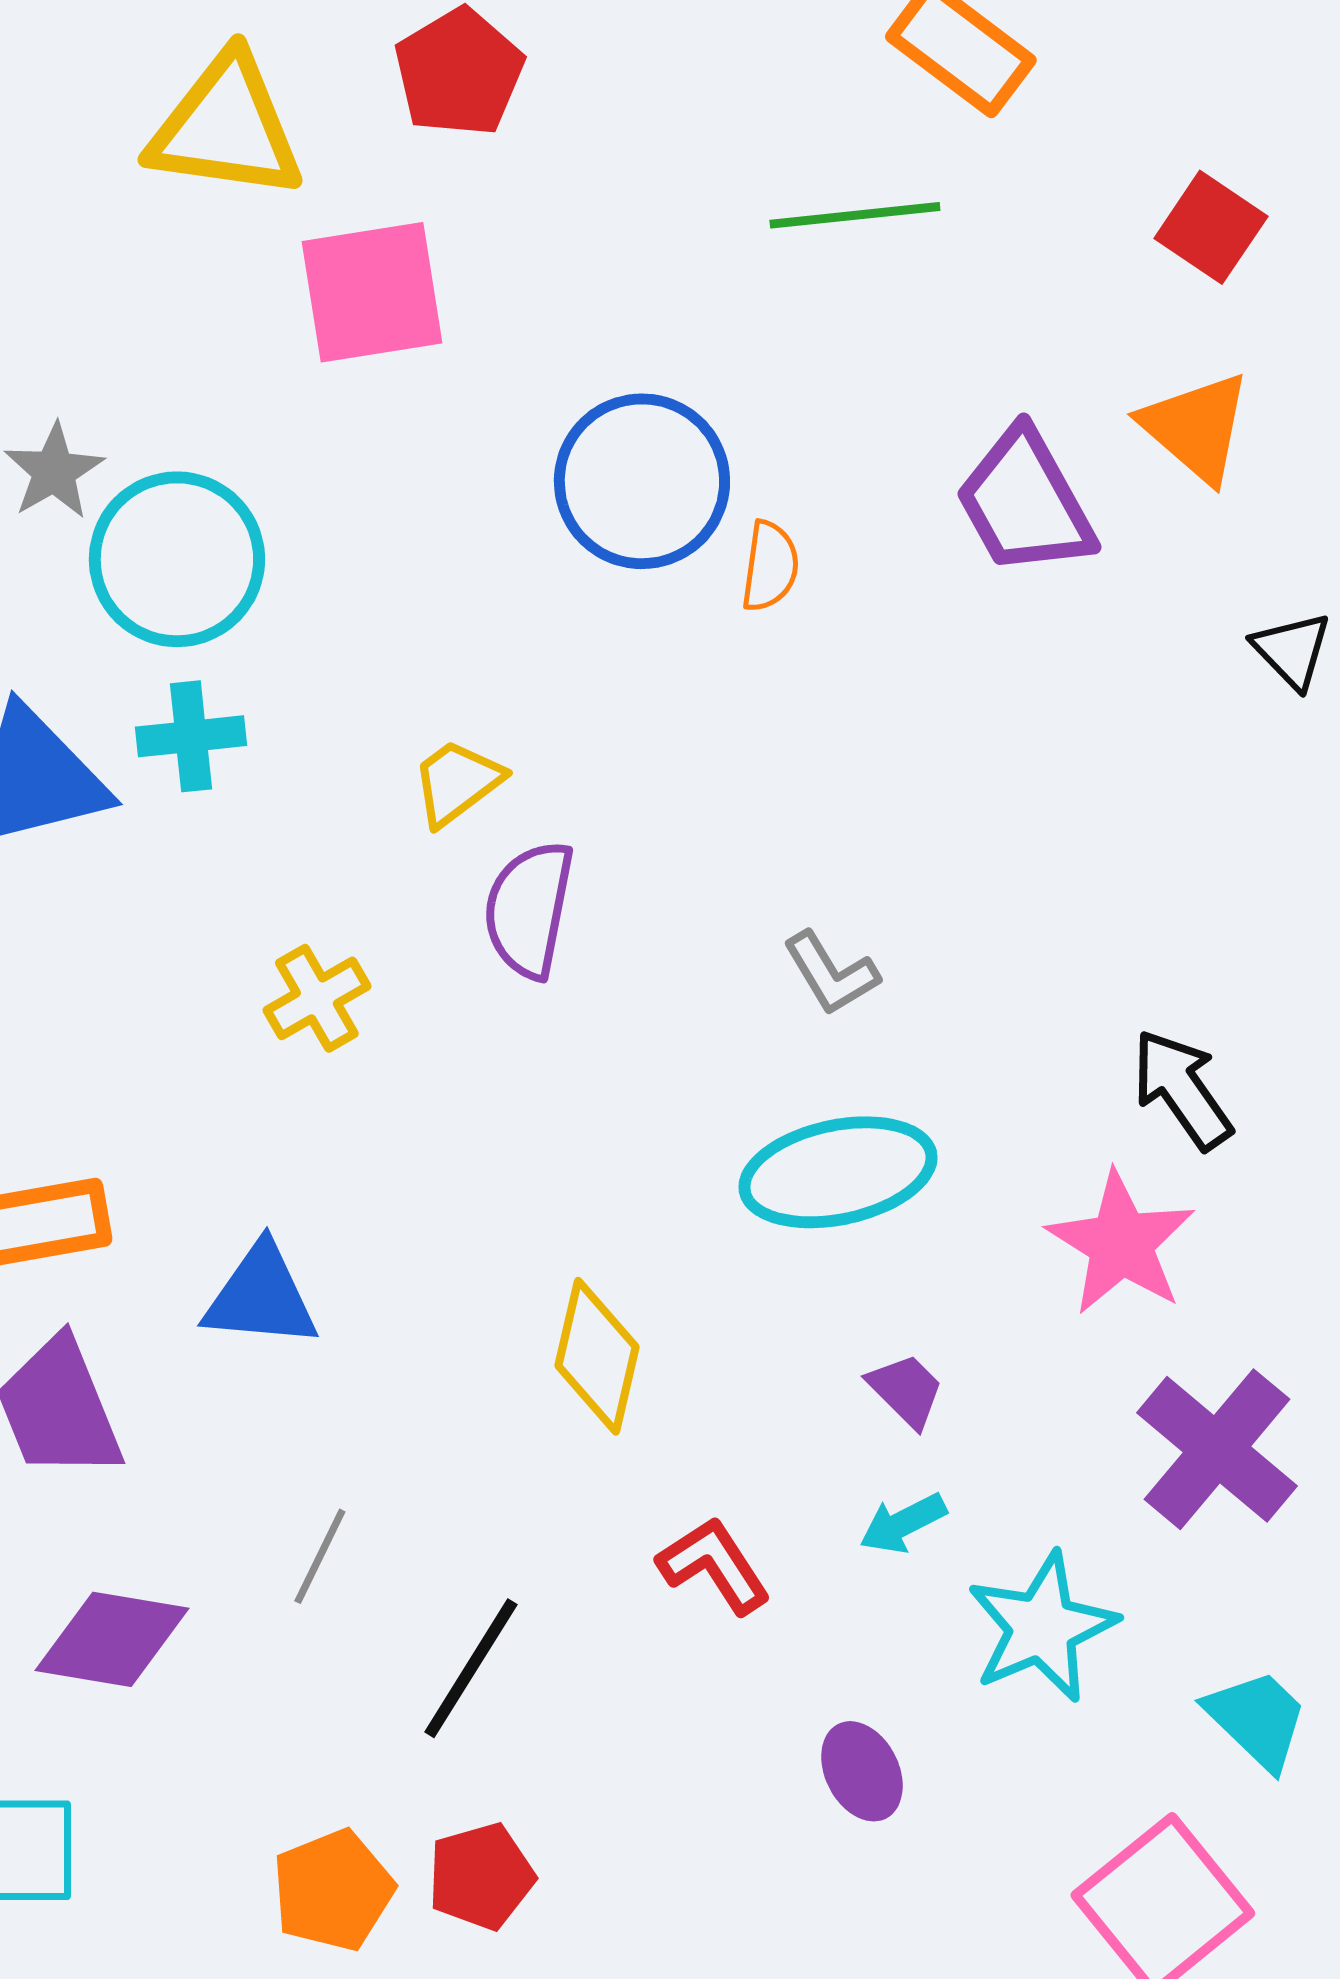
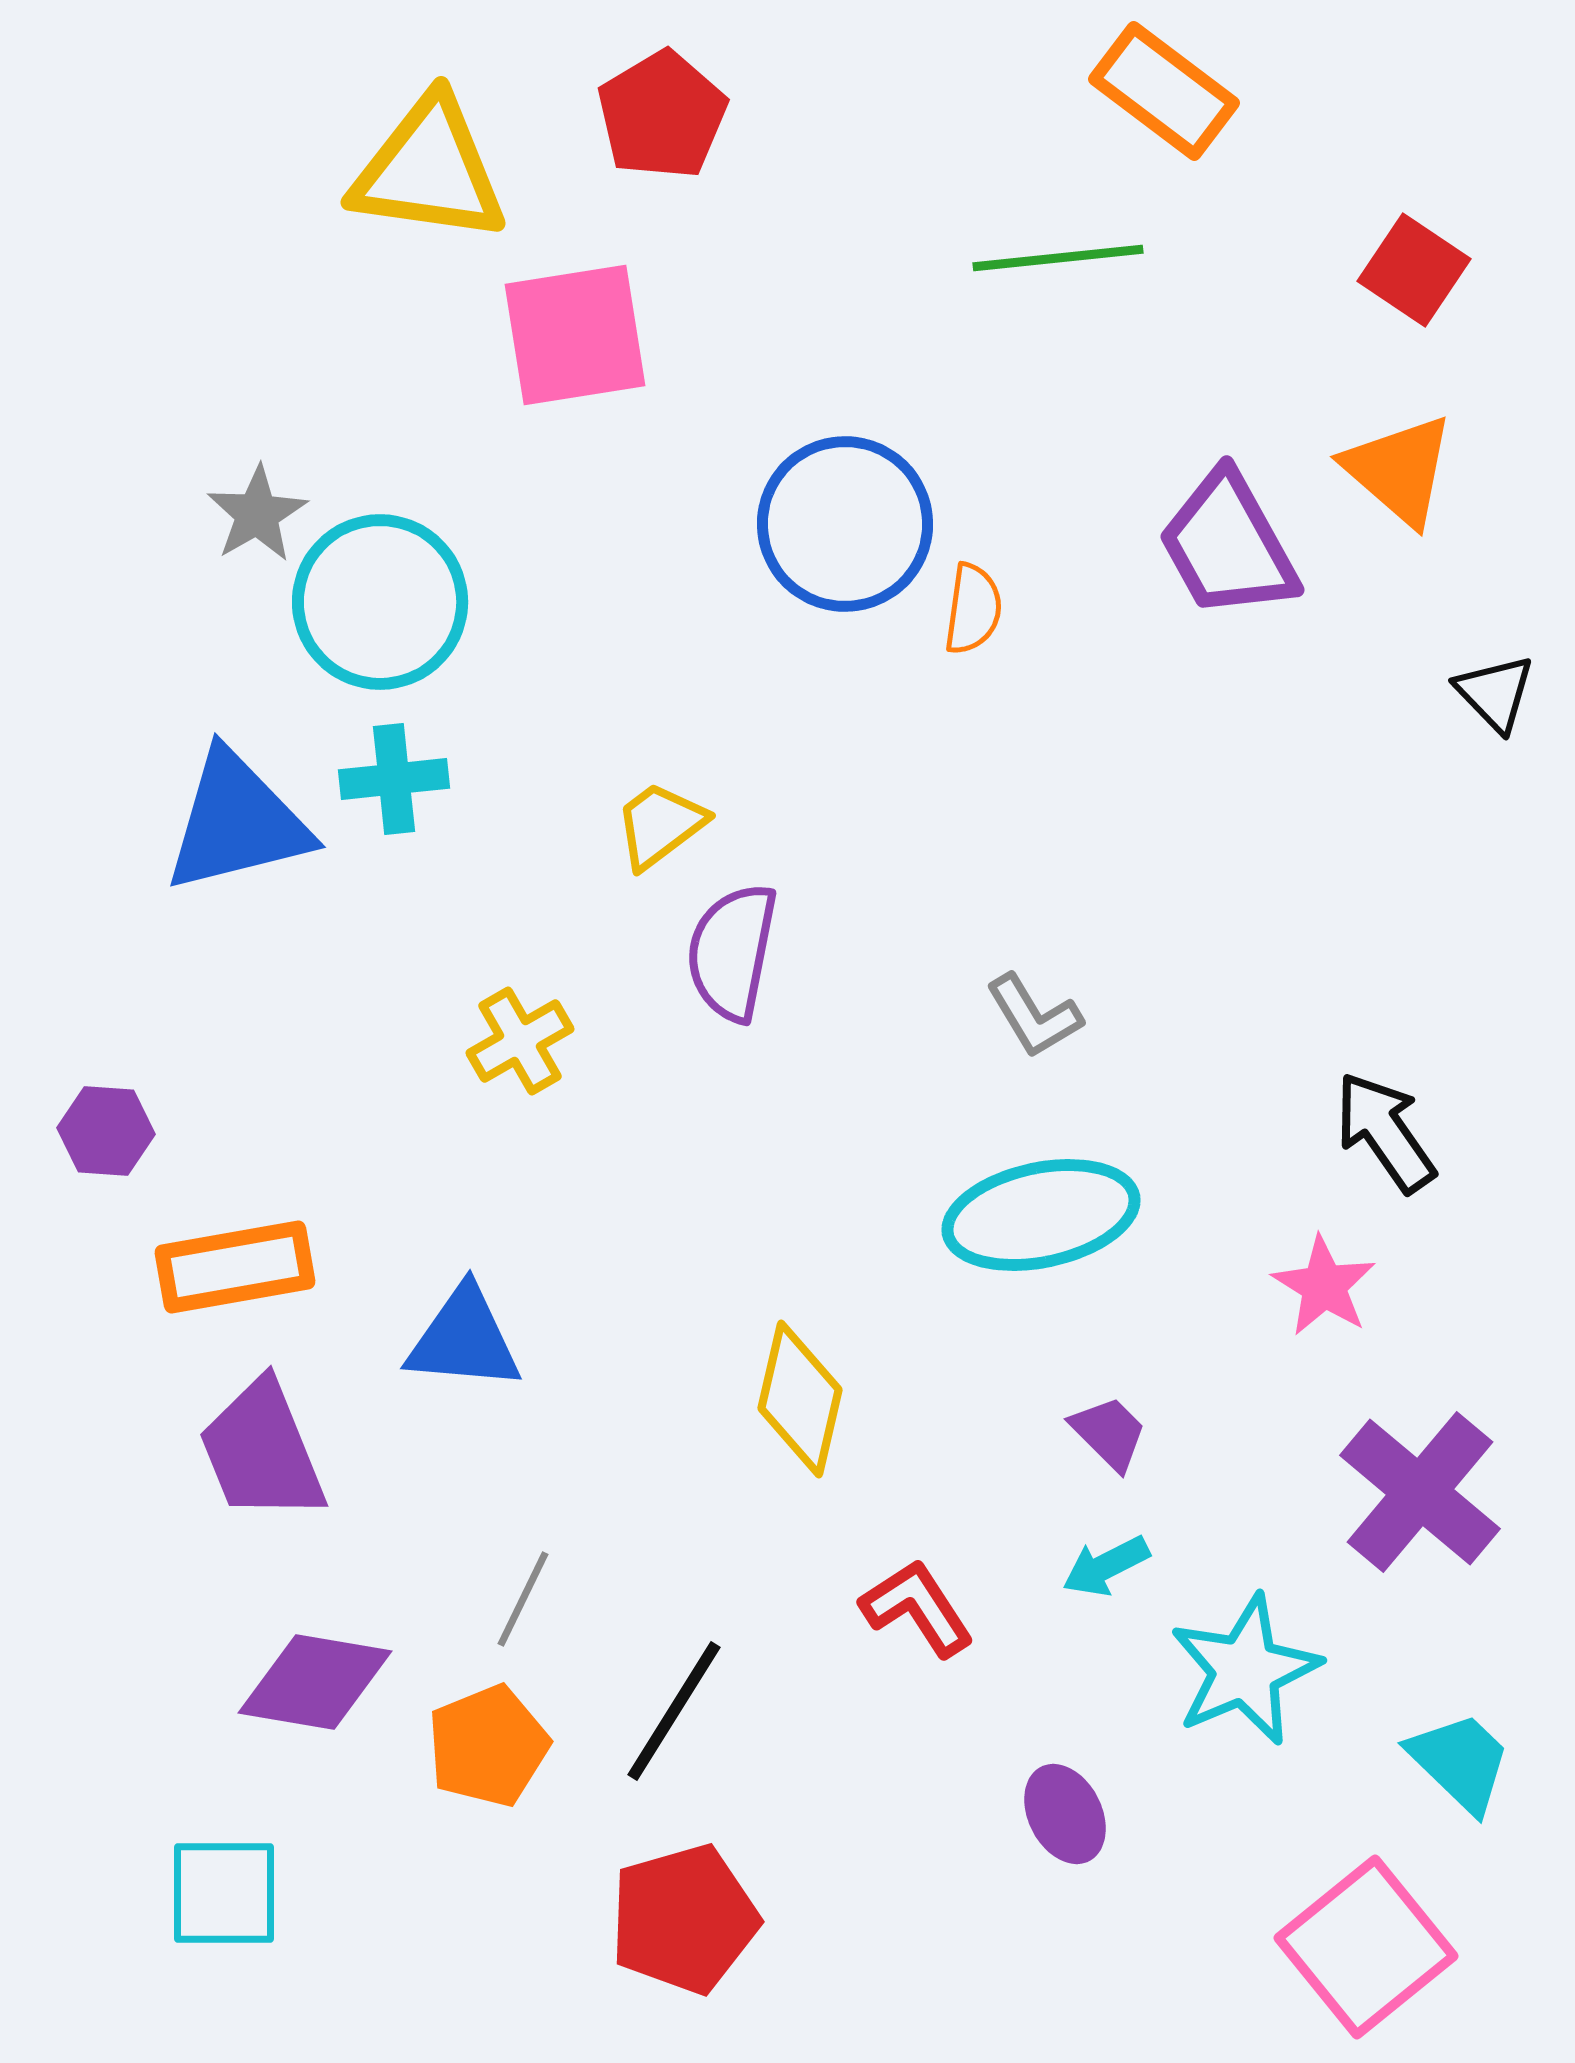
pink star: (1121, 1243) -> (1324, 1286), size x0.7
red pentagon: (481, 1876) -> (684, 1919), size x1.4
orange pentagon: (333, 1890) -> (488, 1746), moved

